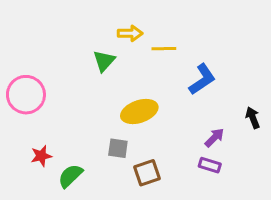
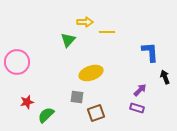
blue L-shape: (202, 79) -> (150, 52), moved, turned -60

